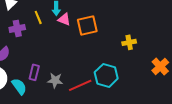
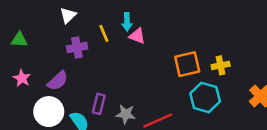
orange square: (87, 25) -> (187, 64), moved
cyan hexagon: (106, 75) -> (205, 97), moved

